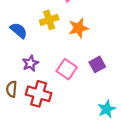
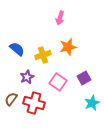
yellow cross: (49, 20) -> (43, 55), moved
brown semicircle: (12, 89) -> (11, 99), turned 32
cyan star: (107, 109) -> (92, 103), moved

